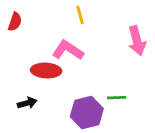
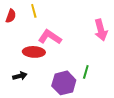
yellow line: (80, 15) -> (34, 11), moved
green line: (117, 98) -> (86, 72), turned -72

